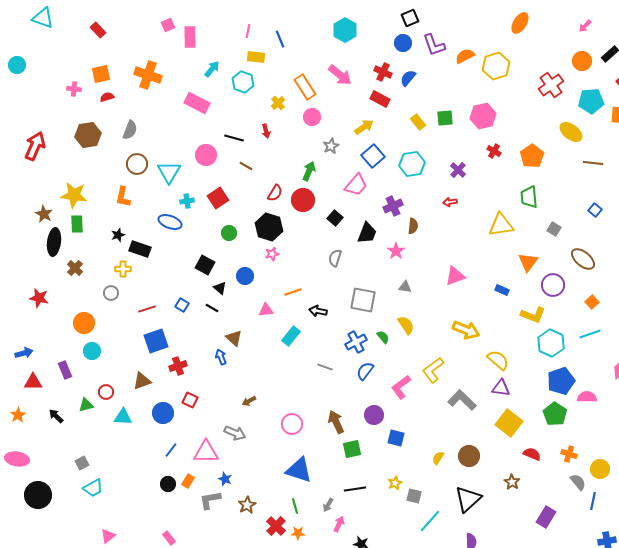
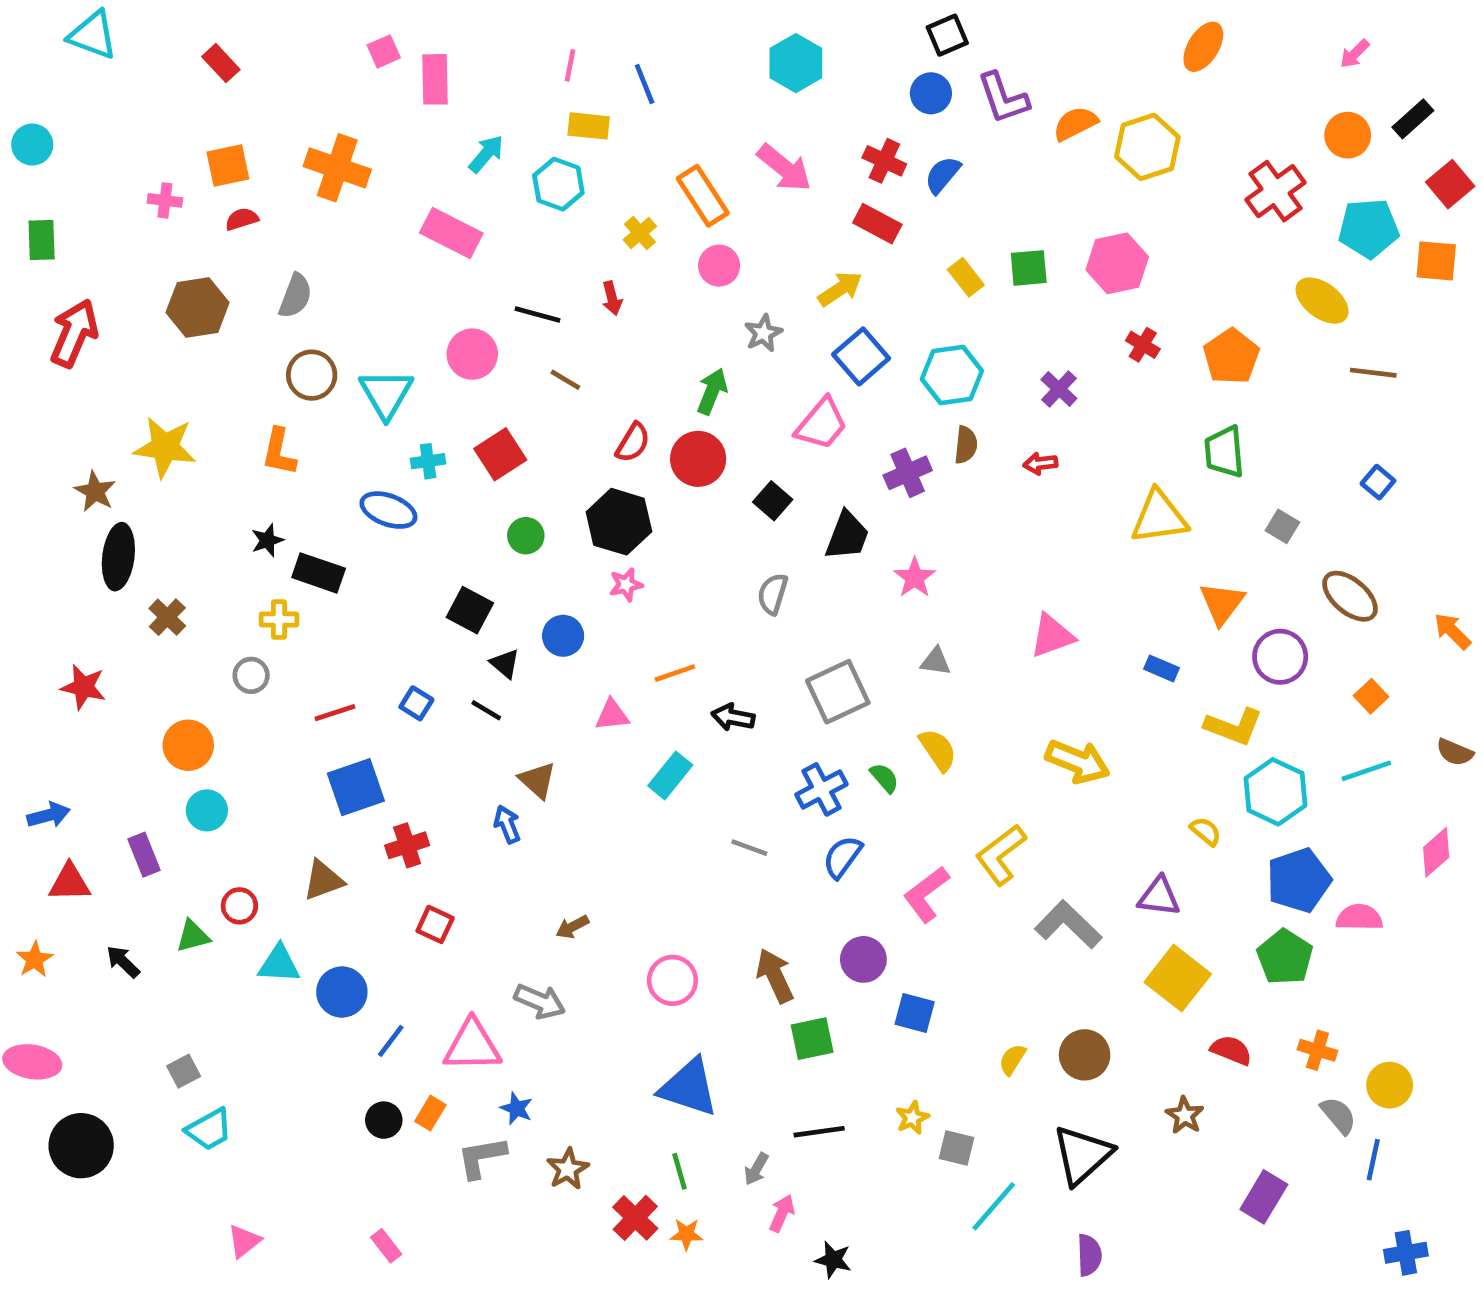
green rectangle: (77, 224) -> (42, 240), moved
brown semicircle: (413, 226) -> (966, 445), moved
gray square: (363, 300) -> (838, 692), turned -36
yellow semicircle: (498, 360) -> (1206, 831), moved, size x0.6
blue circle: (163, 413) -> (342, 992), moved

